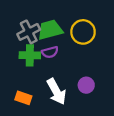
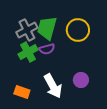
green trapezoid: (50, 30) -> (47, 28), turned -60
green cross: (30, 55) -> (28, 52), turned -30

